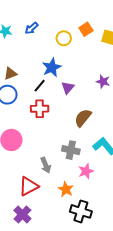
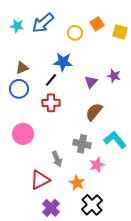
blue arrow: (32, 28) -> (43, 23), size x1.6
blue star: (52, 67) -> (63, 62), turned 30
purple triangle: (68, 88) -> (91, 82), moved
black cross: (81, 211) -> (92, 205), turned 30
purple cross: (22, 214) -> (51, 208), moved

